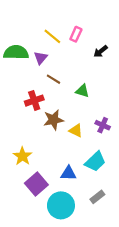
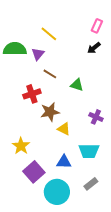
pink rectangle: (76, 34) -> (97, 26), moved
yellow triangle: (76, 131) -> (64, 129), moved
cyan trapezoid: (95, 162) -> (89, 151), turned 45

